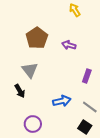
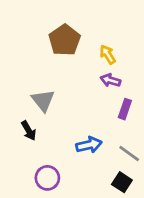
yellow arrow: (75, 10) -> (108, 55), moved
brown pentagon: (37, 38) -> (65, 40), moved
purple arrow: (69, 45) -> (110, 80), moved

